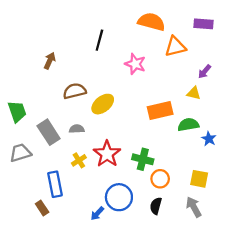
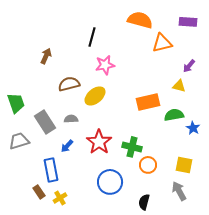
pink star: (135, 64) -> (105, 65), moved, turned -30
yellow cross: (79, 160) -> (60, 198), moved
black semicircle: (156, 206) -> (144, 202), moved
blue arrow: (97, 213) -> (67, 146), moved

